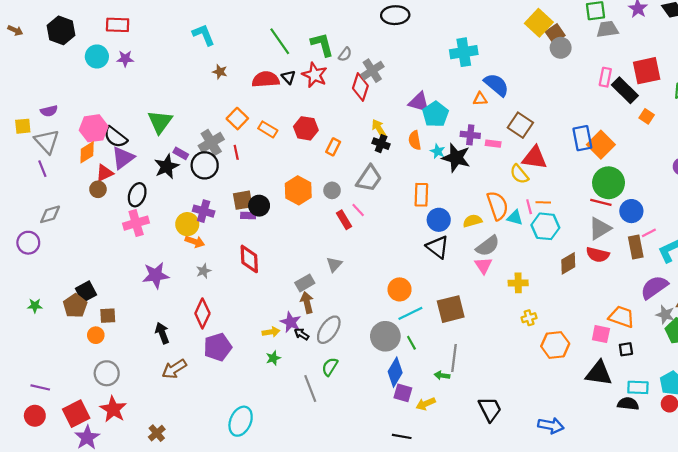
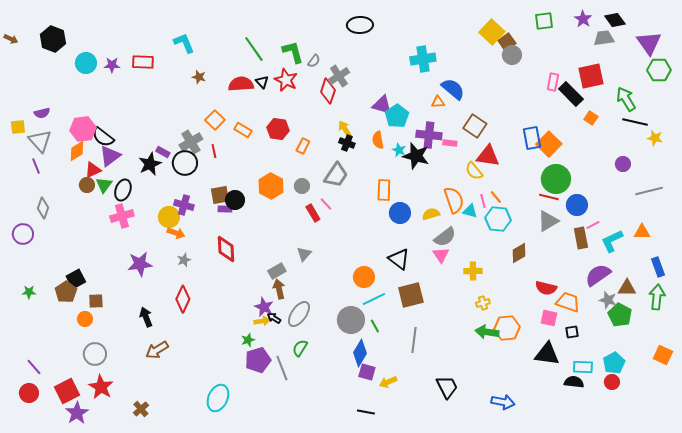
red rectangle: (118, 25) -> (143, 62), moved
gray trapezoid: (607, 29) -> (604, 38), moved
green triangle: (160, 122) -> (104, 185), moved, size x0.7
purple cross: (470, 135) -> (429, 135), size x1.4
orange line: (543, 202) -> (496, 197), turned 48
gray diamond: (50, 214) -> (43, 208), turned -55
black triangle: (438, 247) -> (399, 259), moved
red semicircle: (598, 255) -> (546, 288), moved
yellow arrow: (271, 332) -> (262, 321), moved
purple pentagon: (218, 347) -> (258, 360), moved
green arrow: (442, 375) -> (487, 332), moved, size x1.6
purple line: (40, 387) -> (34, 367), turned 36

